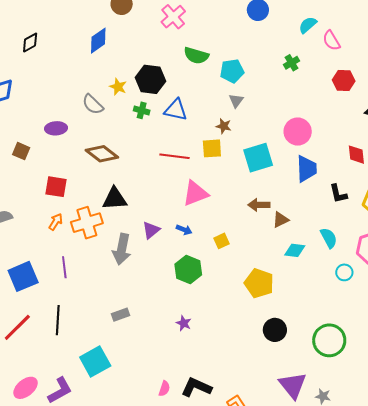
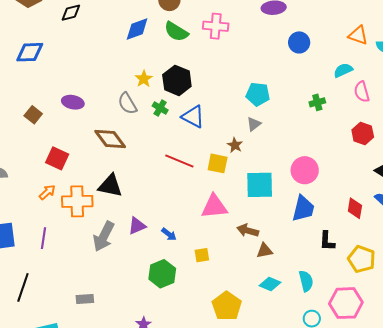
pink cross: (173, 17) -> (216, 26), turned 30
green semicircle: (196, 56) -> (176, 32), moved
gray semicircle: (93, 104) -> (127, 103), moved
pink triangle: (195, 193) -> (214, 207), moved

